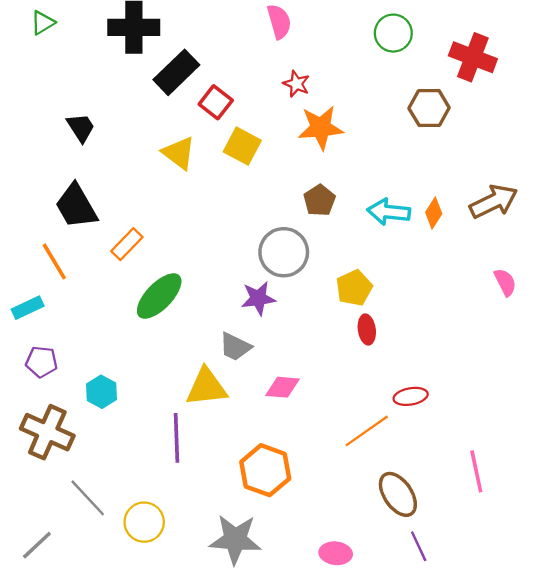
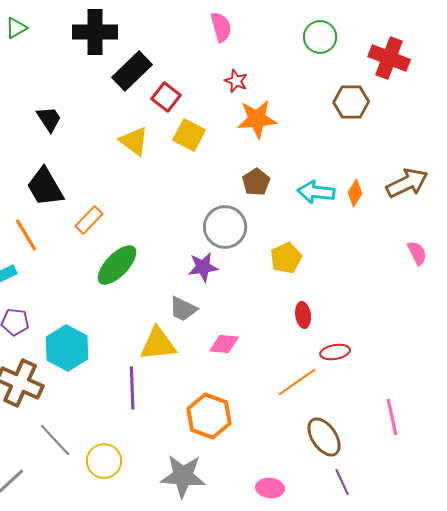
red ellipse: (367, 329) -> (303, 315), moved
cyan hexagon: (101, 392) -> (67, 348), size x1.6

